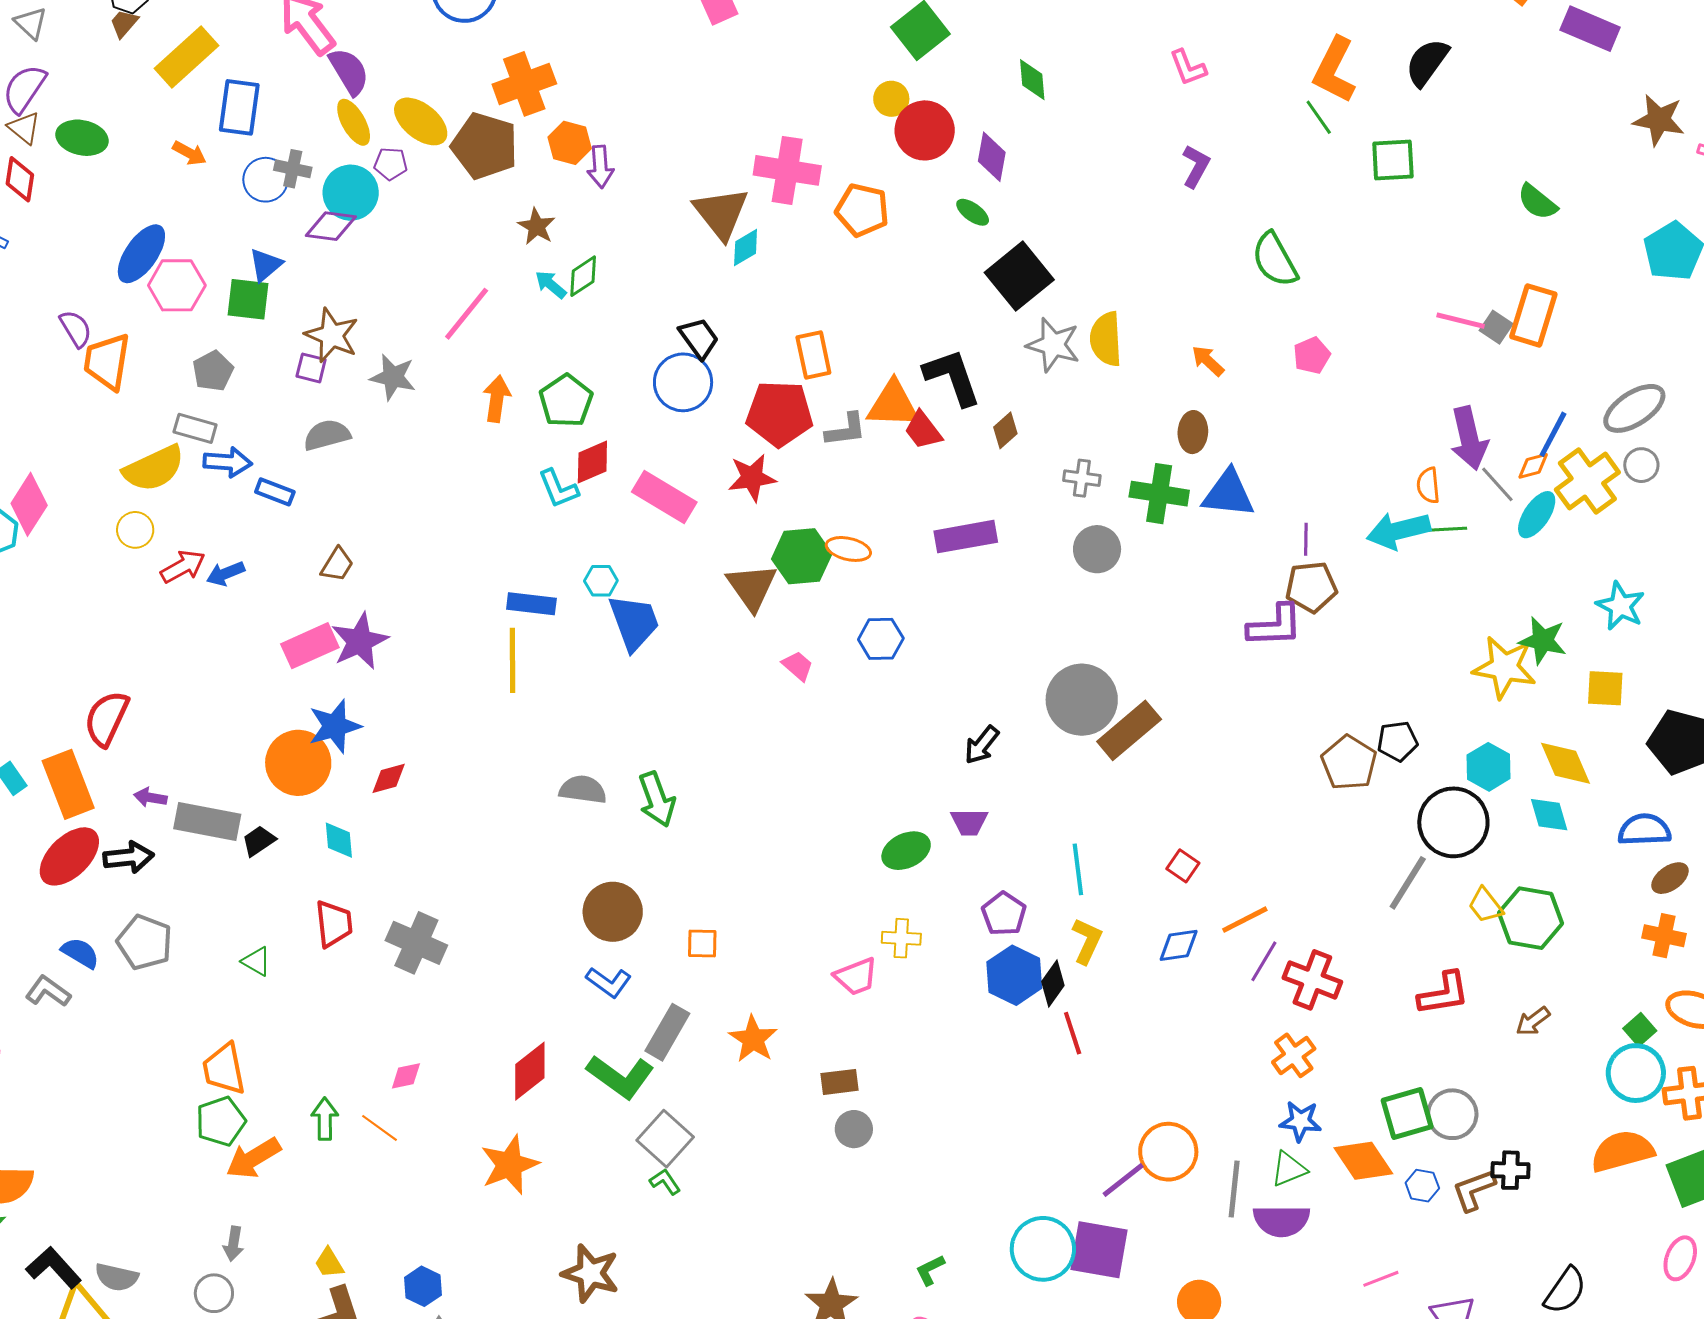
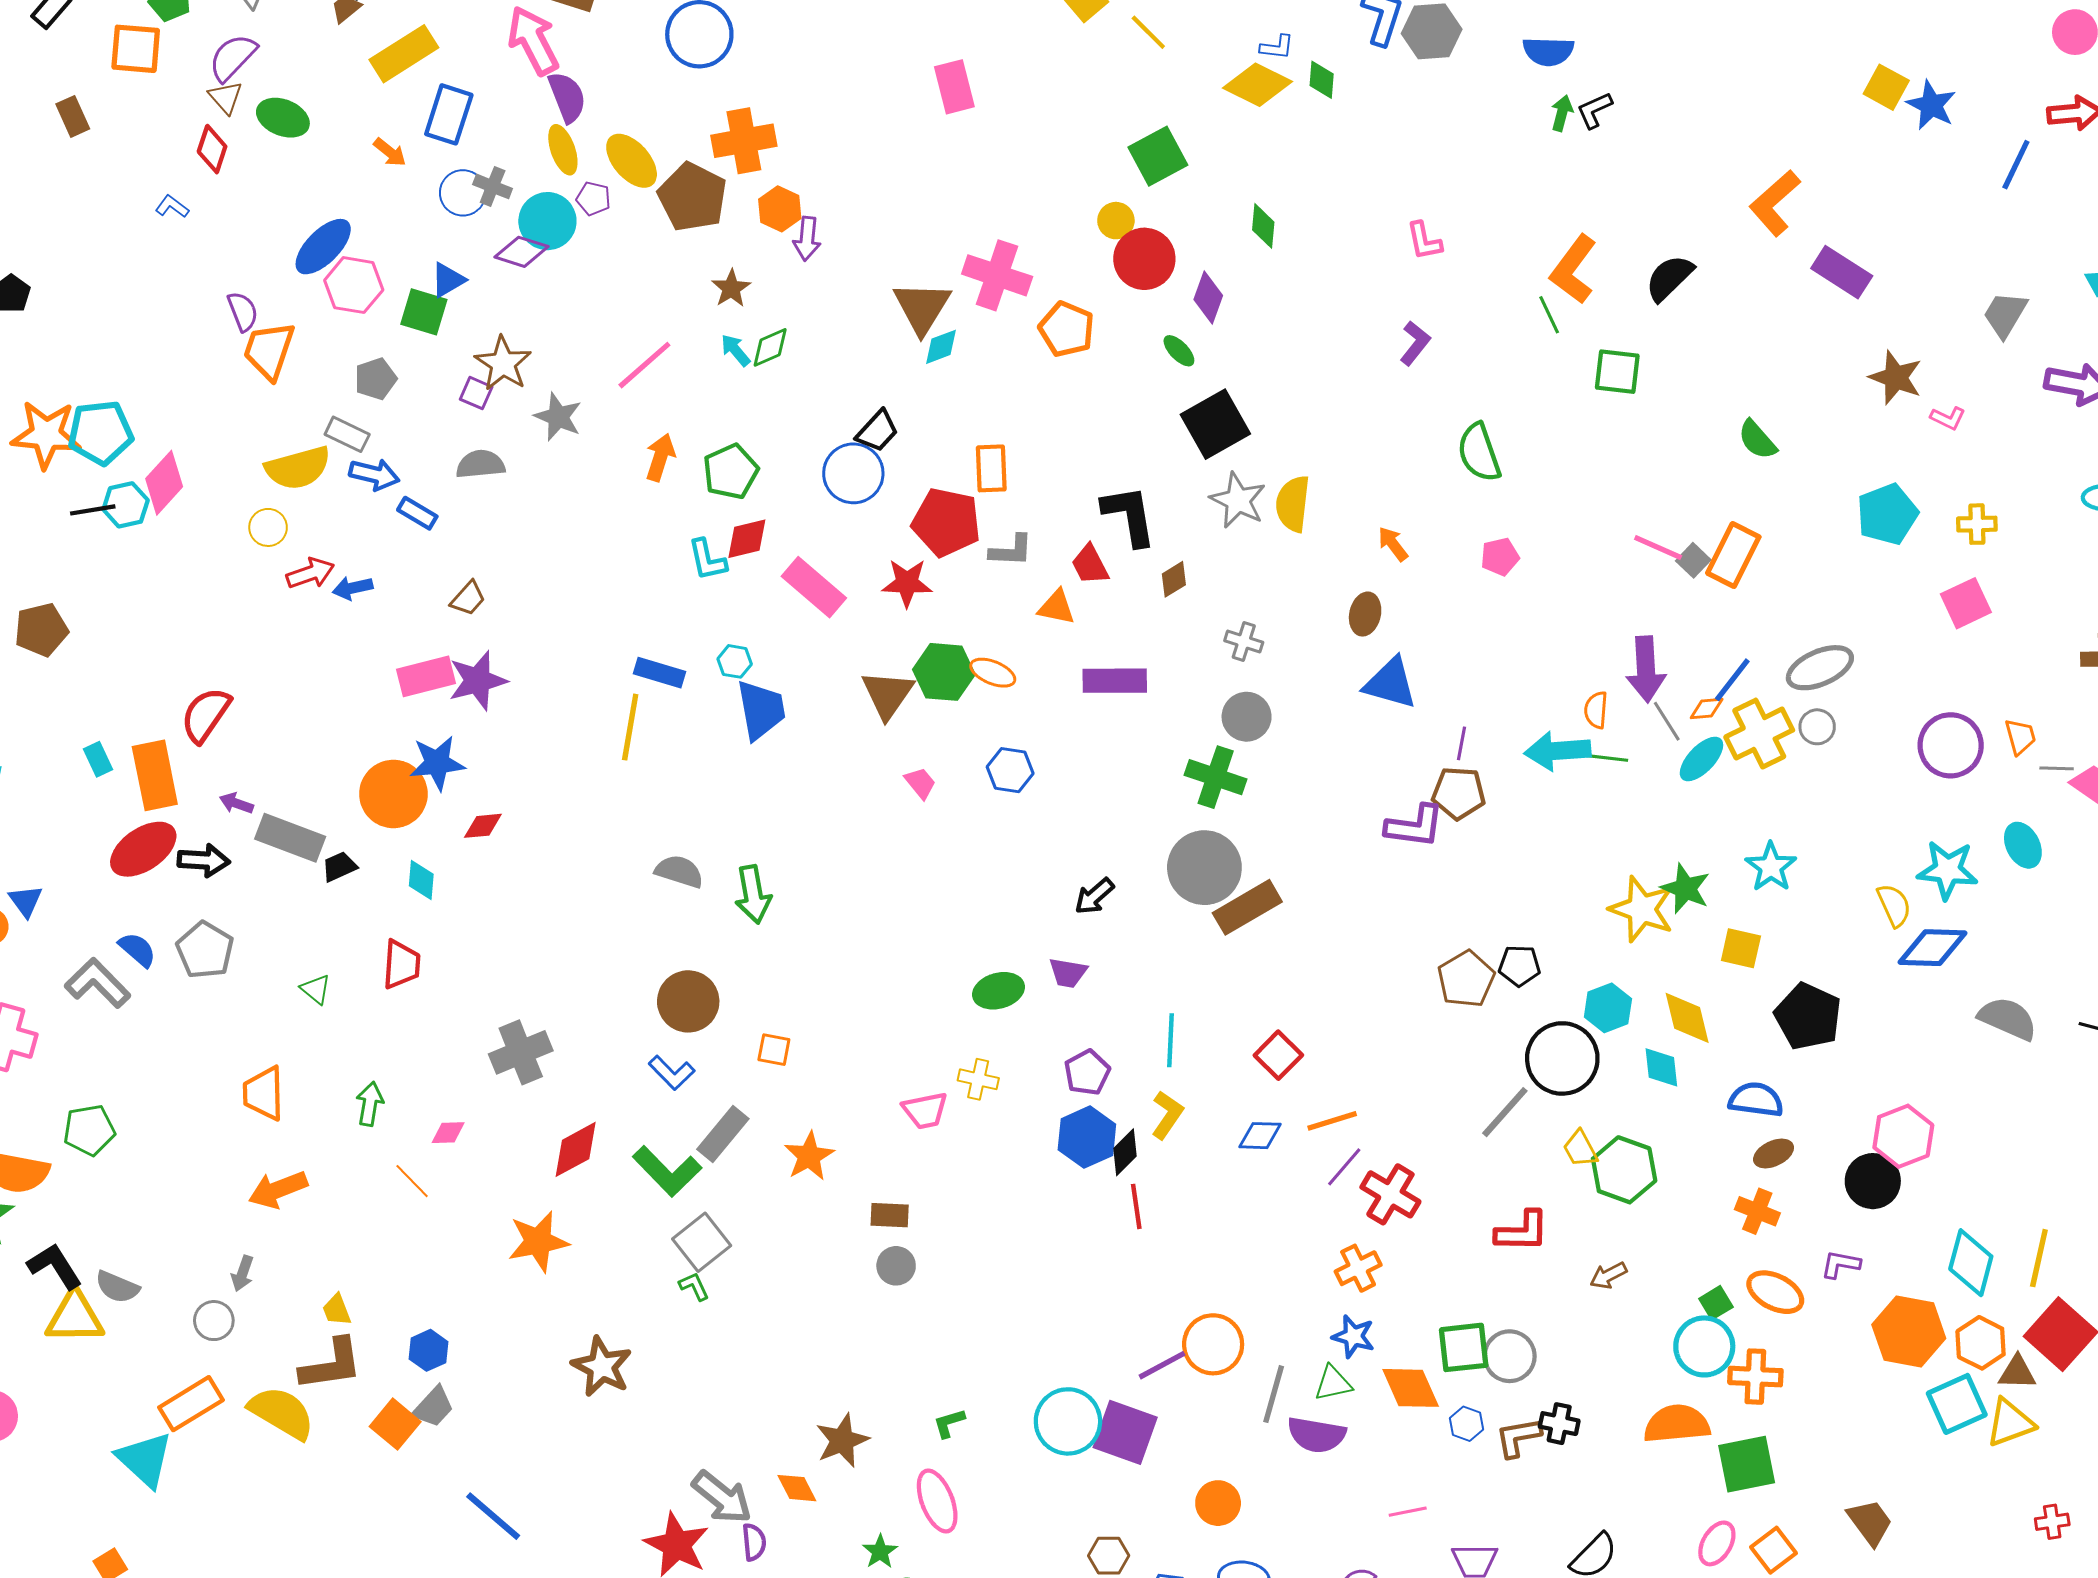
black trapezoid: (699, 338) -> (877, 431), turned 69
orange triangle: (893, 404) -> (1057, 607), moved, size x0.7
green cross: (1159, 494) -> (1216, 777), moved
red square: (1183, 866) -> (1278, 1055), size x1.4
gray cross: (416, 943) -> (521, 1052), moved, turned 34
gray L-shape: (48, 991) -> (98, 983), size x1.4
green arrow: (325, 1119) -> (370, 1104), moved
green pentagon: (221, 1121) -> (89, 1130), moved

